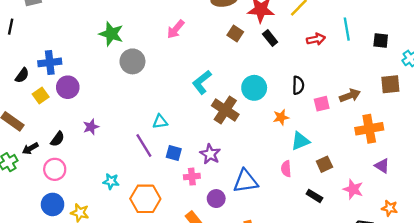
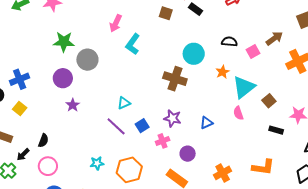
cyan L-shape: (202, 82) -> (133, 44), moved
black semicircle: (298, 85) -> (229, 42), turned -70
purple circle: (68, 87) -> (63, 78), moved
purple star: (91, 127) -> (73, 105), moved
cyan triangle: (300, 141) -> (244, 87), size x1.4
blue square: (174, 153) -> (142, 126), turned -32
blue triangle: (246, 181) -> (206, 123), moved, size x0.6
black rectangle: (314, 196) -> (276, 130), moved

